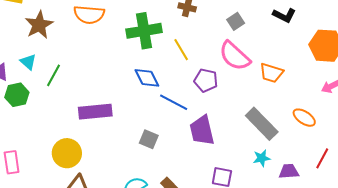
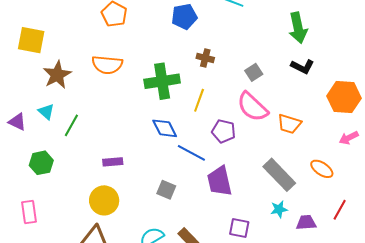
yellow line: (181, 50) -> (199, 100), turned 50
green hexagon: (17, 95) -> (41, 163), moved
purple rectangle: (95, 112) -> (113, 162), size x0.6
yellow circle: (67, 153) -> (104, 200), moved

